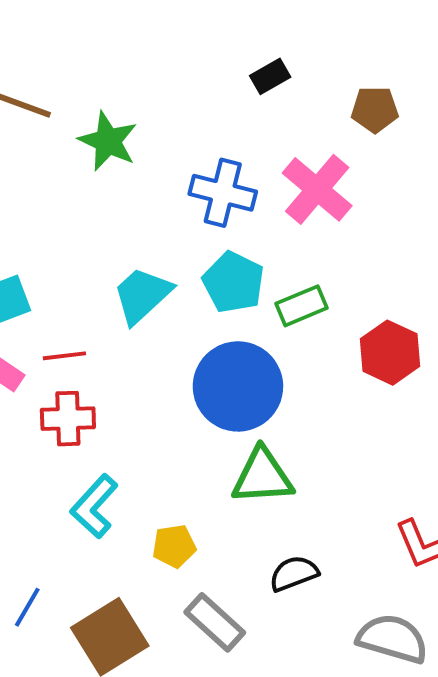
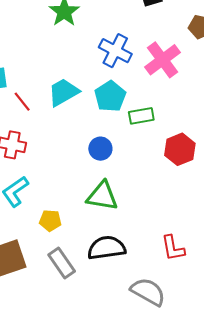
red line: (64, 356) -> (22, 102), moved, turned 45
blue circle: (238, 386) -> (100, 149), size x0.5
black semicircle: (294, 573) -> (107, 248), size x1.5

